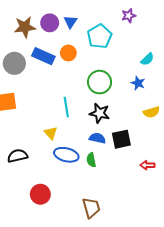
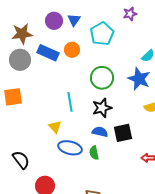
brown star: (25, 27) -> (22, 34), moved
blue star: (138, 83) -> (139, 79), size x1.6
black star: (100, 113) -> (102, 108), turned -30
black semicircle: (17, 156) -> (21, 160), moved, turned 66

